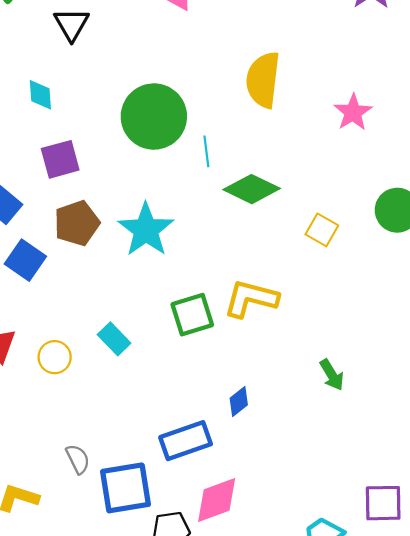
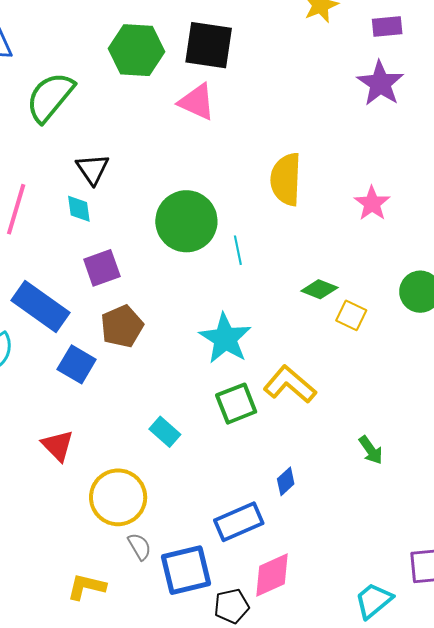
black triangle: (71, 24) -> (93, 169), moved
green diamond: (252, 189) -> (319, 289), moved, size x0.7
cyan star: (146, 230) -> (225, 338), moved
yellow L-shape: (251, 299) -> (290, 384), turned 30
yellow circle: (55, 357) -> (118, 497), moved, size x1.8

